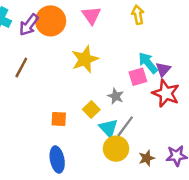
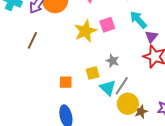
cyan arrow: (148, 63) -> (138, 20), moved
pink square: (138, 77) -> (107, 25), moved
yellow square: (91, 110) -> (93, 73), turned 32
yellow circle: (116, 149) -> (128, 104), moved

